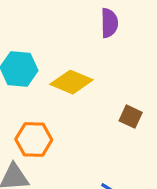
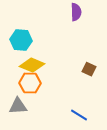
yellow diamond: (72, 82) -> (32, 65), moved

